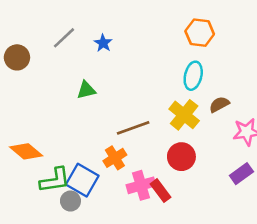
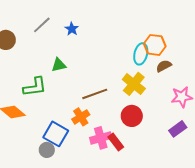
orange hexagon: (200, 33) -> (155, 45), moved
brown semicircle: (219, 104) -> (164, 66), moved
green L-shape: (55, 180) -> (35, 87), moved

